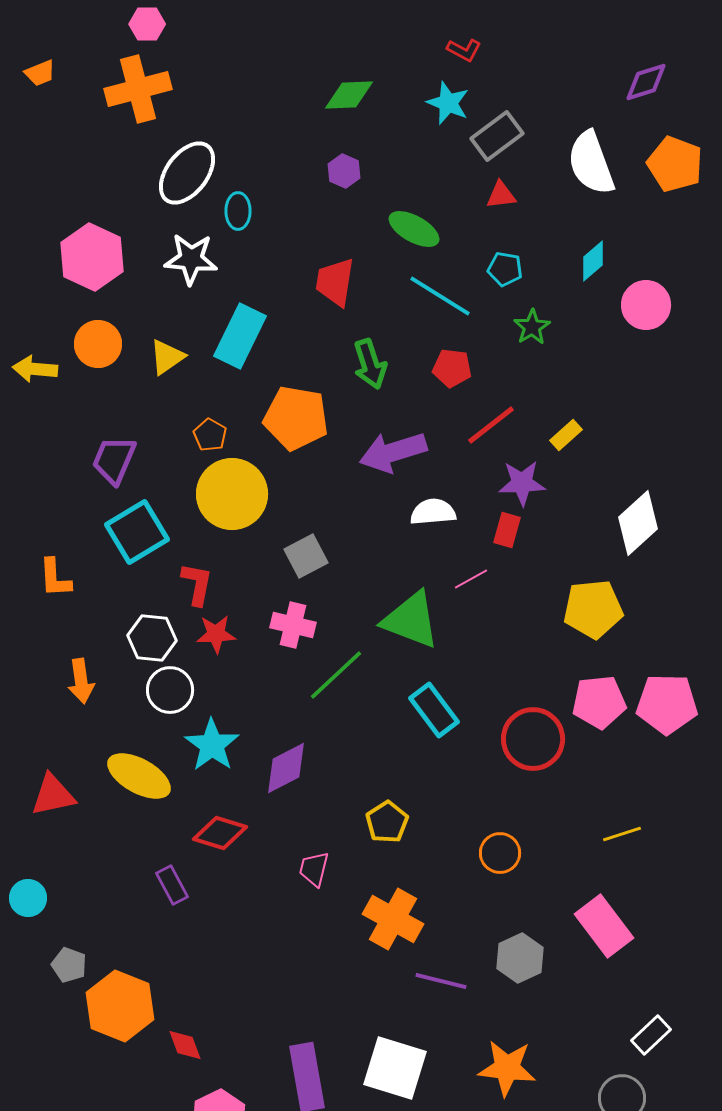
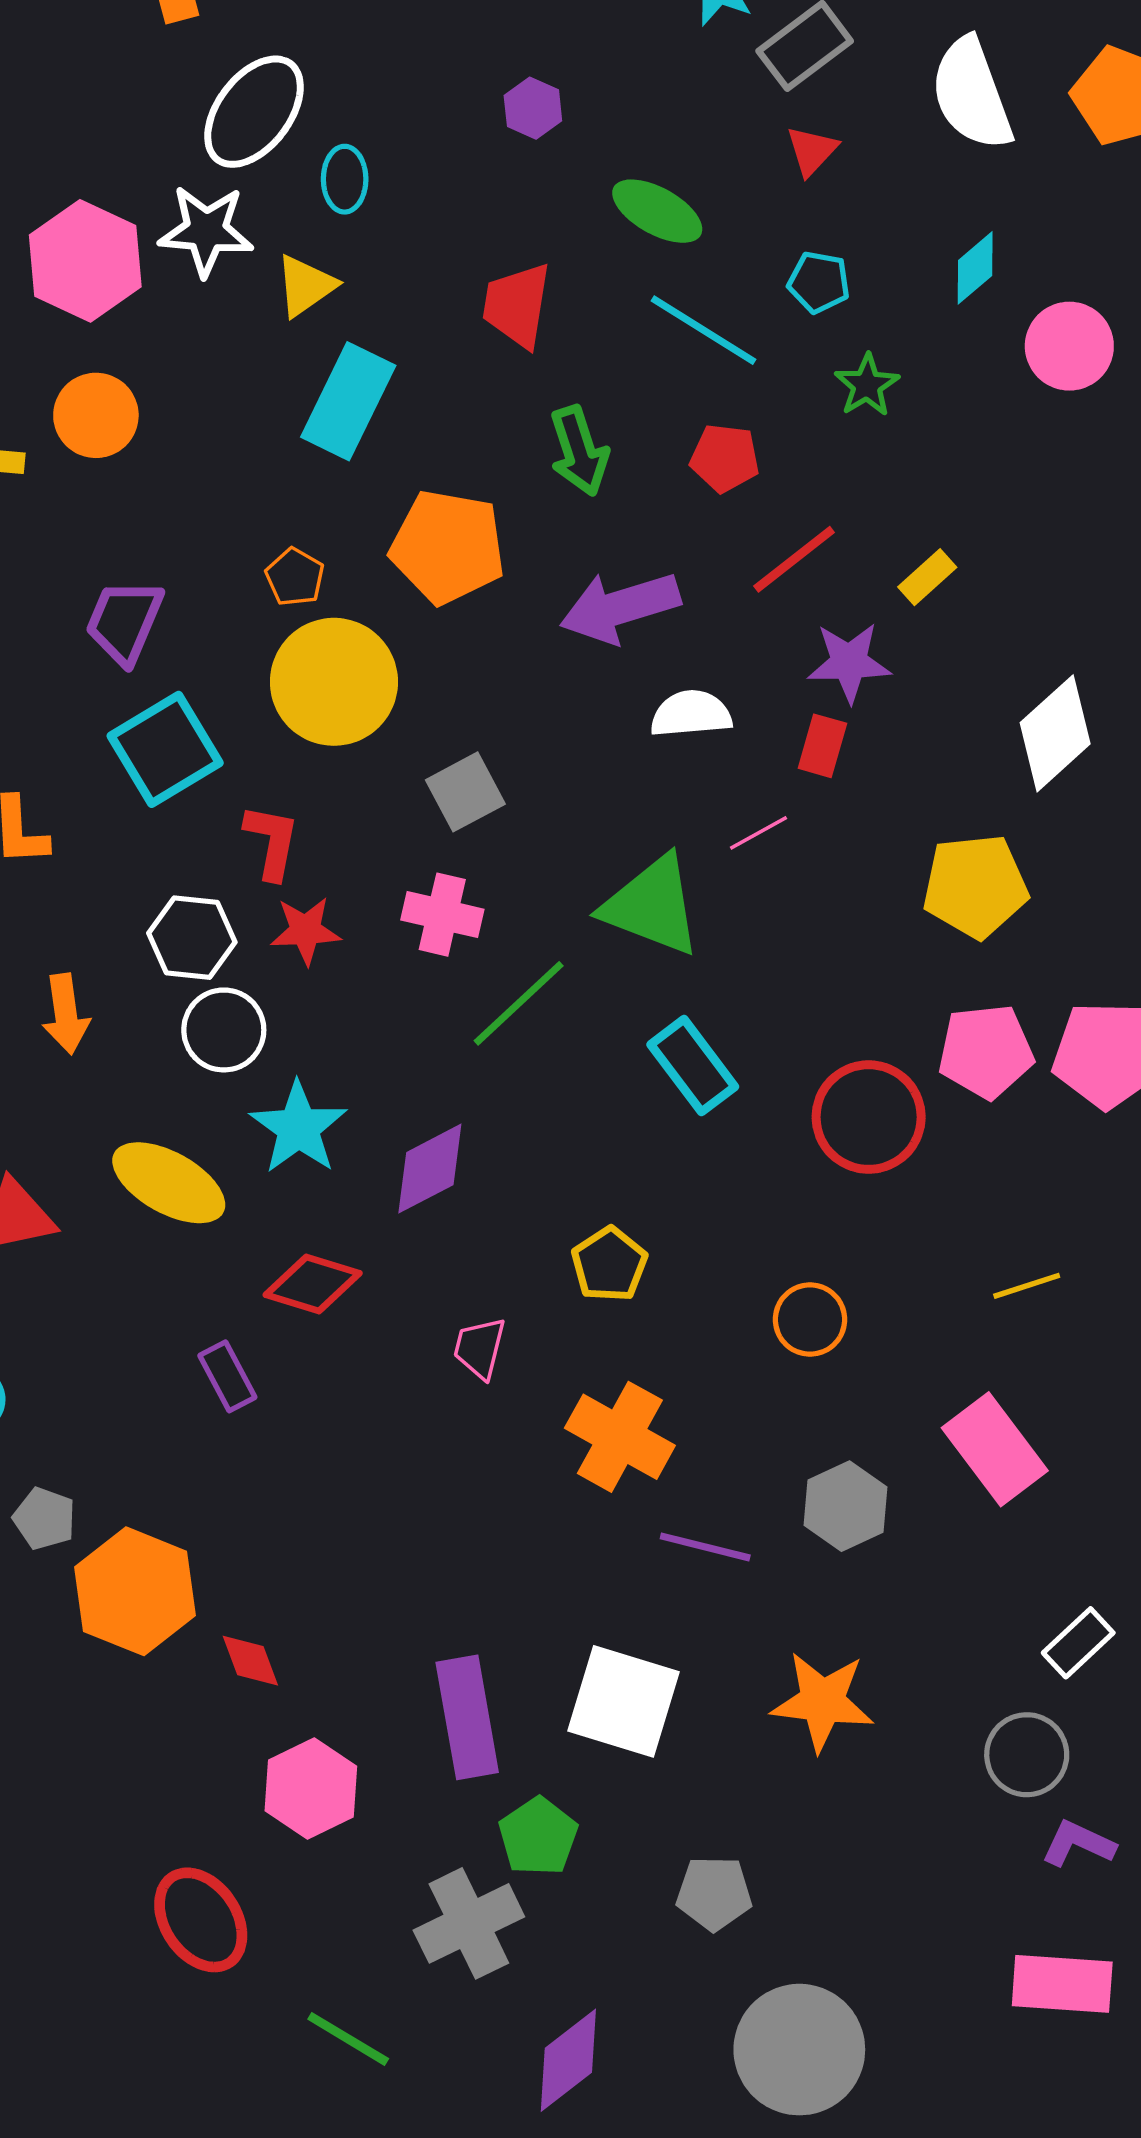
red triangle: (501, 195) -> (812, 151), turned -40
white star: (191, 259) -> (206, 231), moved
yellow triangle: (167, 357) -> (306, 286), moved

